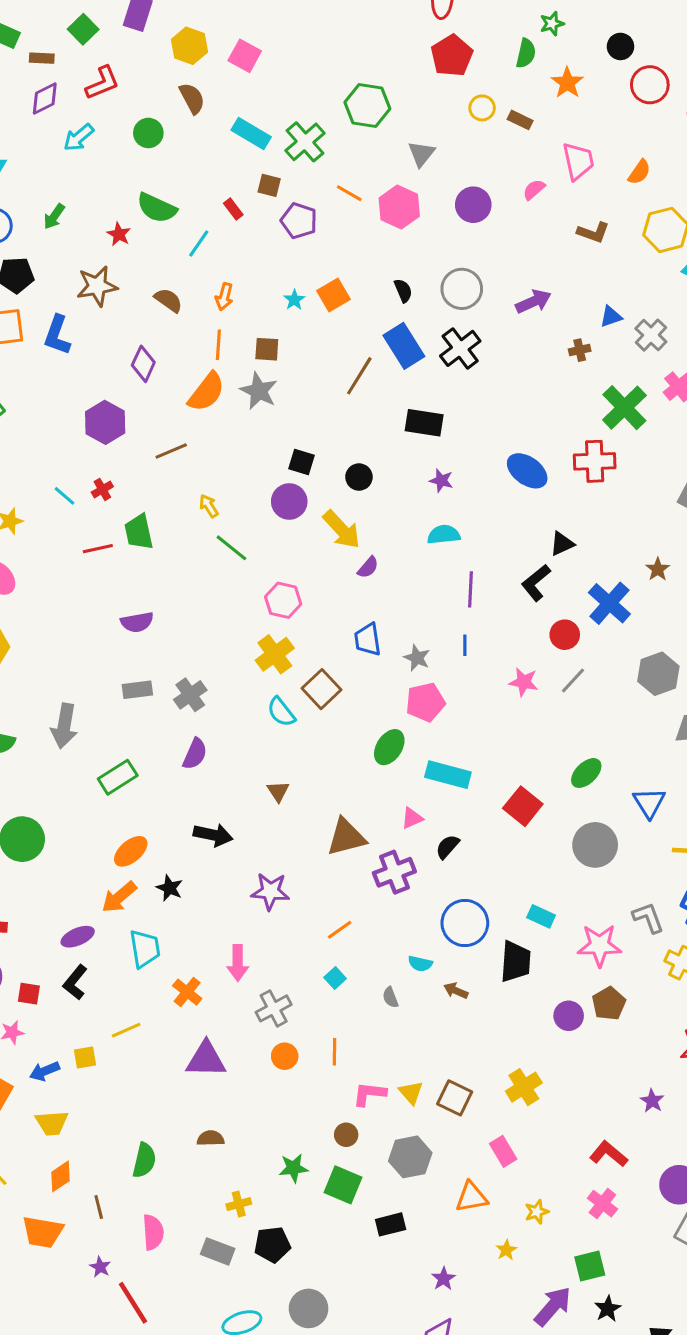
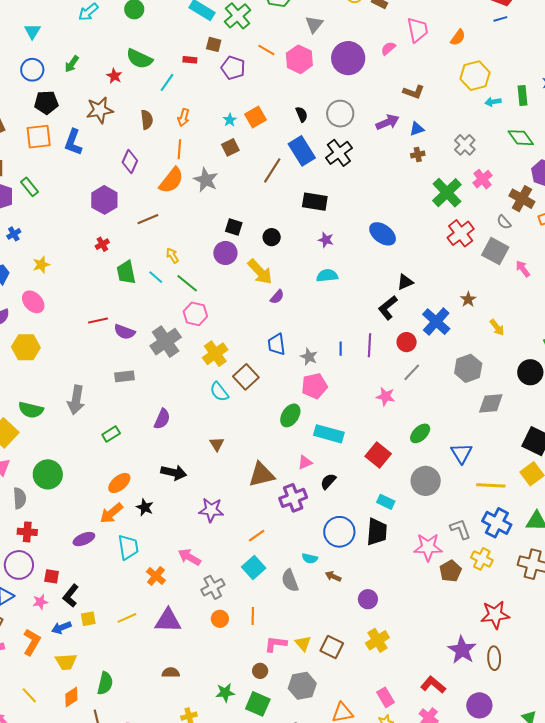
purple circle: (473, 205) -> (348, 58), size x1.4
red rectangle: (233, 209) -> (190, 60), turned -48
brown L-shape: (593, 233) -> (414, 92), moved
brown semicircle: (168, 300) -> (147, 120), turned 48
blue triangle: (611, 317) -> (417, 129), moved
brown square: (267, 349) -> (230, 147), moved, turned -30
red cross: (595, 461) -> (461, 233), moved, turned -36
cyan line: (65, 496) -> (156, 277), moved
red line: (98, 549) -> (98, 320), moved
purple line: (470, 589) -> (370, 345), moved
pink hexagon: (283, 600) -> (195, 314), moved
purple semicircle: (137, 622) -> (125, 332), turned 30
pink star: (524, 682) -> (386, 396), moved
gray cross: (190, 695) -> (166, 342), moved, size x1.4
green rectangle: (118, 777) -> (111, 434), size x0.7
cyan rectangle: (541, 916) -> (386, 502), moved
black trapezoid: (516, 962) -> (377, 532), moved
pink arrow: (238, 963) -> (189, 557), turned 120
cyan square: (335, 978) -> (254, 568), size x1.6
black L-shape: (75, 982) -> (71, 596), moved
gray semicircle: (390, 997) -> (290, 581), size x1.6
brown pentagon: (609, 1004) -> (450, 571), moved
purple circle: (569, 1016) -> (368, 599), moved
yellow line: (126, 1030) -> (127, 618), moved
purple star: (652, 1101) -> (462, 650), size x1.8
pink rectangle: (503, 1151) -> (385, 697), moved
green semicircle: (144, 1160) -> (105, 683), moved

